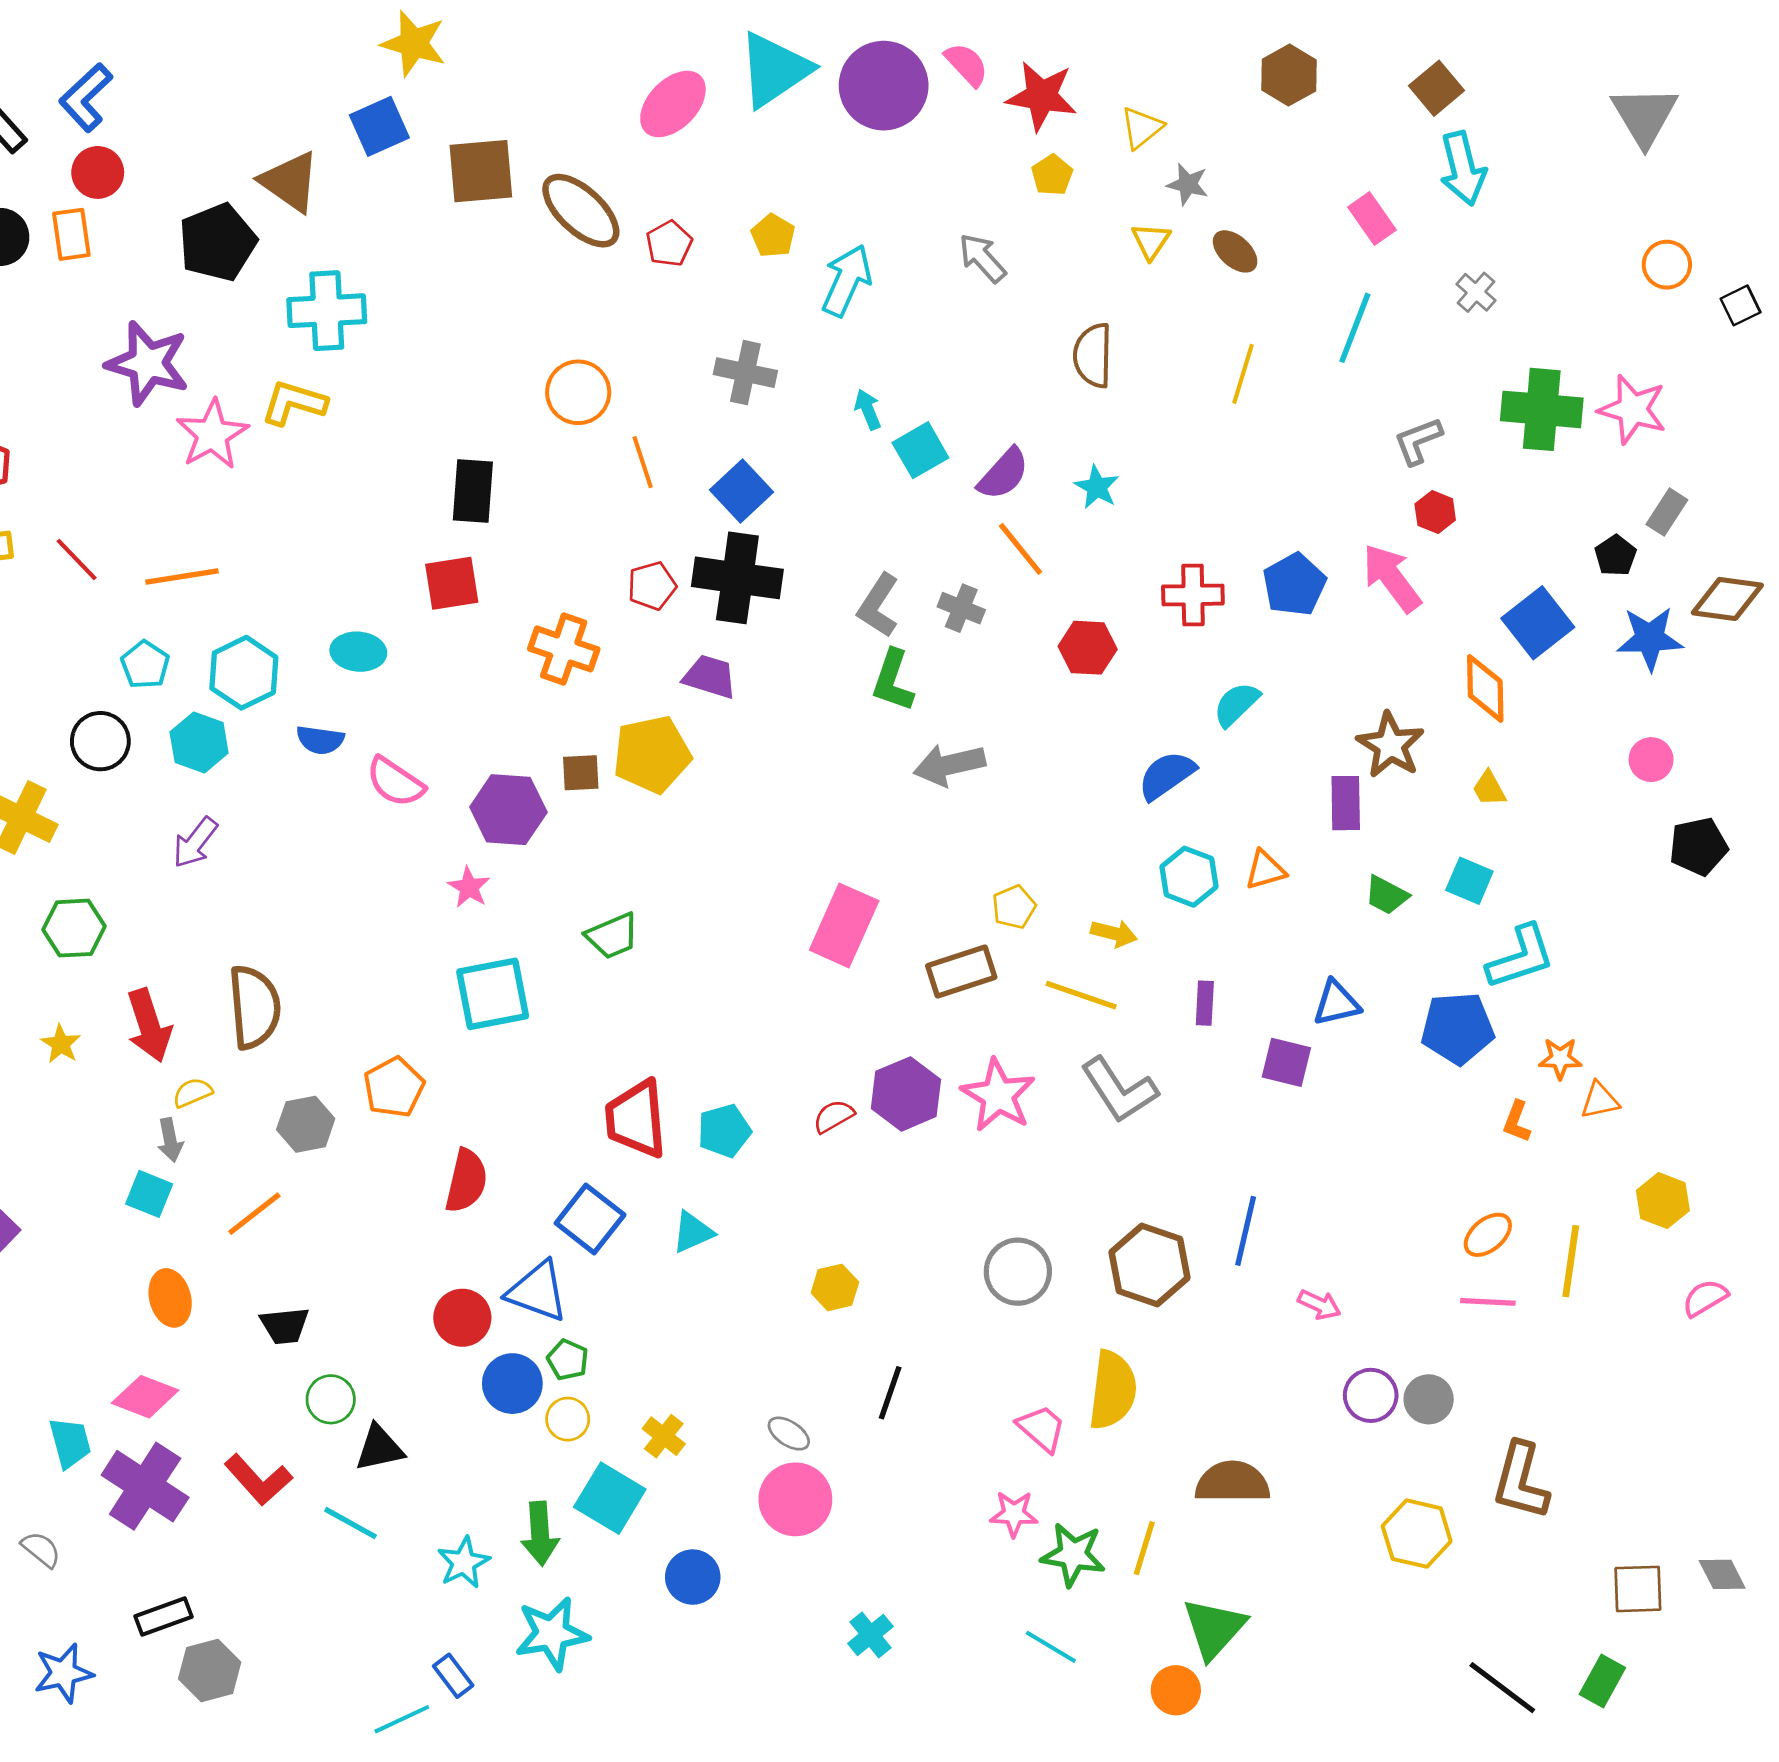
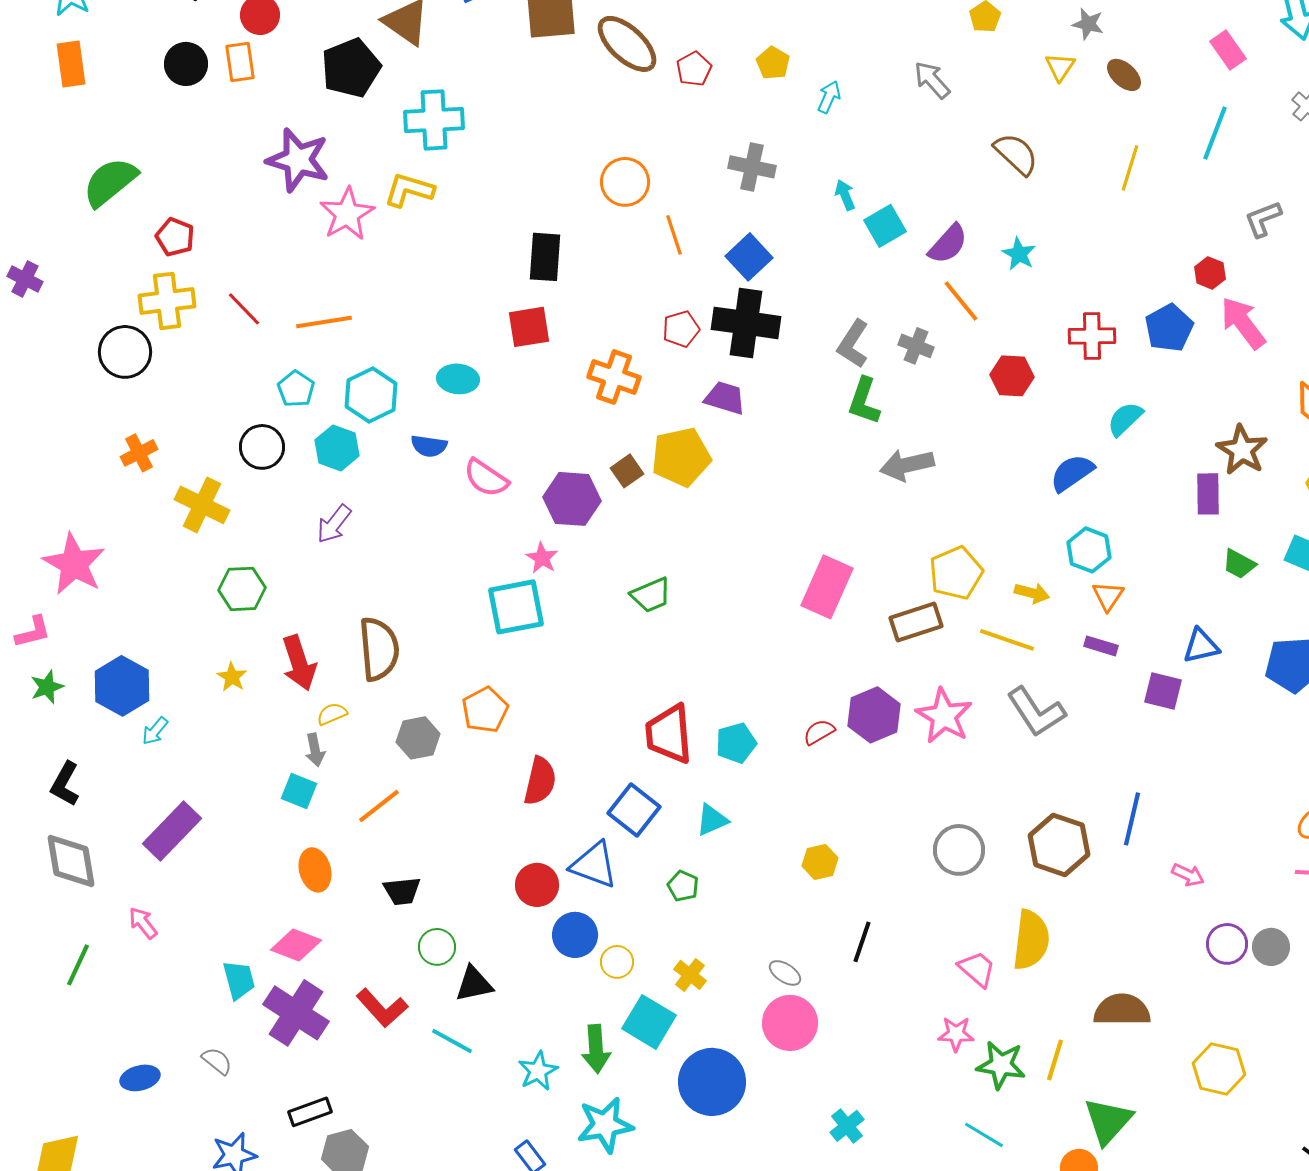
cyan arrow: (847, 280) -> (829, 97), size x0.6
brown semicircle: (1093, 355) -> (1016, 154), turned 132
red hexagon: (1435, 512) -> (1210, 273), moved
brown square: (581, 773) -> (627, 471), turned -32
orange triangle: (1265, 870) -> (1108, 596), moved, turned -40
yellow pentagon: (1014, 907) -> (956, 573), size x1.6
cyan square: (493, 994) -> (516, 607), moved
purple rectangle: (1205, 1003) -> (1101, 646), turned -76
green pentagon: (568, 1360) -> (683, 886), moved
yellow hexagon: (1417, 1534) -> (1219, 1069), moved
blue circle: (693, 1577) -> (712, 1082), size x1.6

